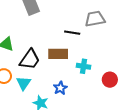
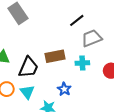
gray trapezoid: (95, 19) -> (92, 38), moved
black line: (72, 33) -> (77, 20), moved, turned -35

